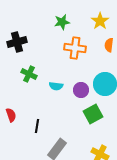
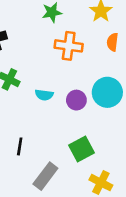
green square: (93, 114) -> (82, 149), moved

